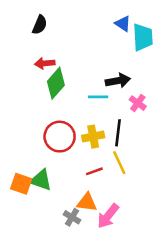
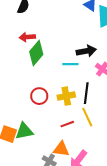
red circle: (60, 137) -> (39, 96), size x0.7
green triangle: (41, 180) -> (24, 131), turned -30

